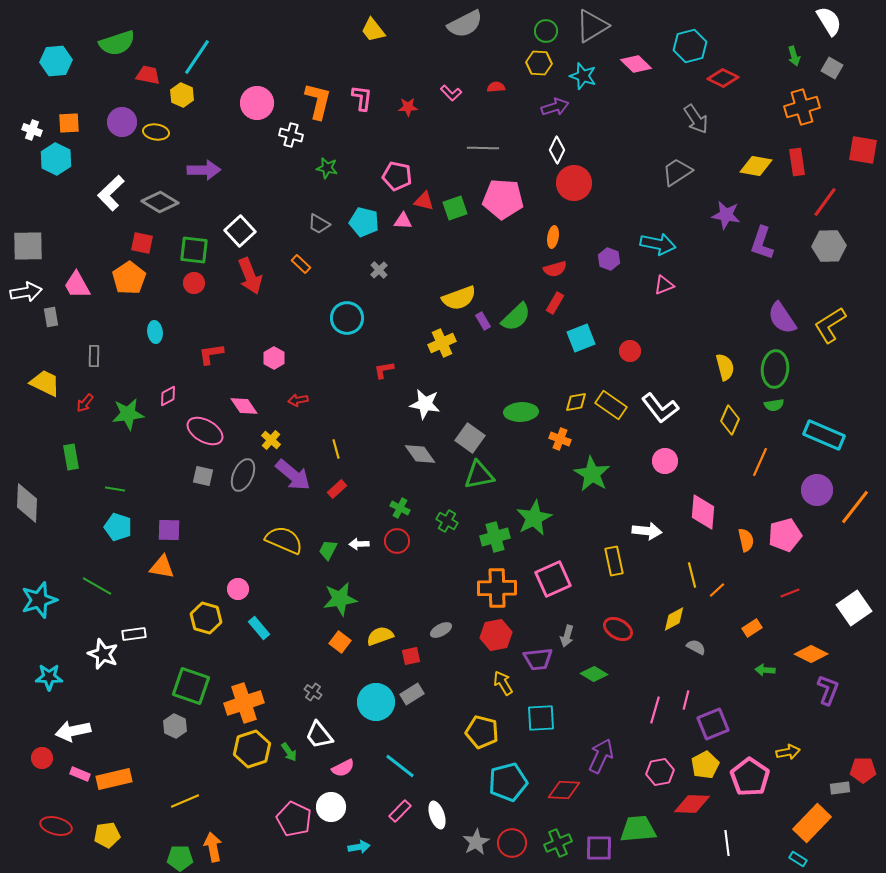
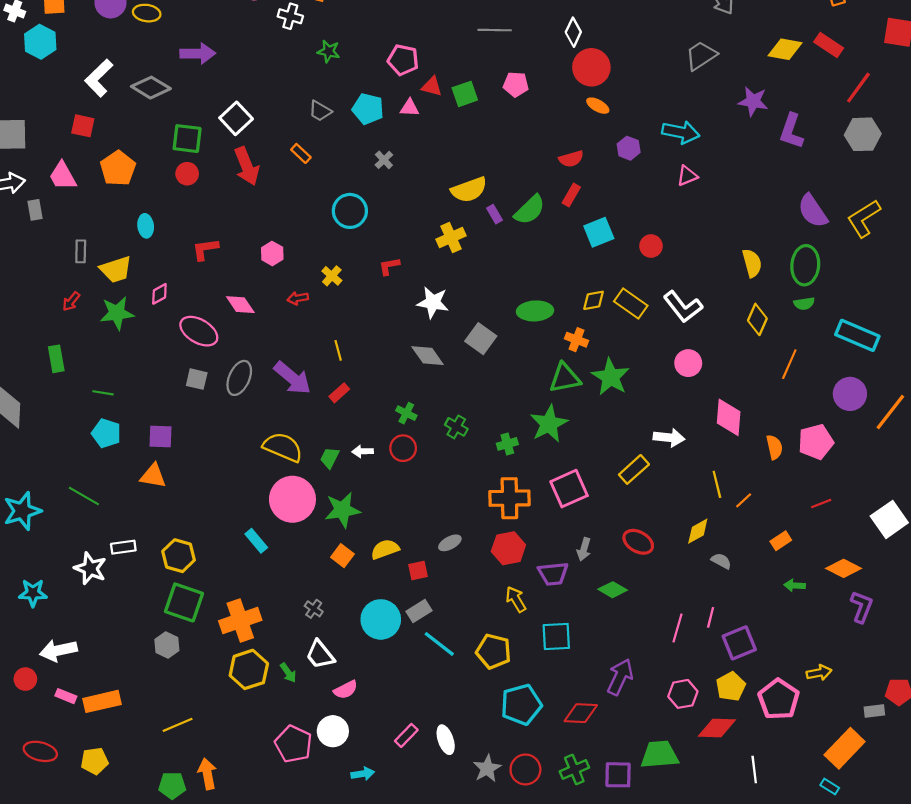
red rectangle: (797, 162) -> (829, 45), turned -48
pink pentagon: (503, 199) -> (516, 84), size x0.6
orange ellipse: (553, 237) -> (598, 106), moved, turned -70
red square: (142, 243) -> (83, 126), moved
yellow trapezoid: (45, 383) -> (116, 269), moved, turned 136
yellow cross: (271, 440) -> (332, 276), moved
green triangle: (479, 475) -> (565, 378), moved
green cross: (495, 537) -> (507, 444), size x0.7
yellow rectangle: (614, 561) -> (634, 469), turned 60
pink circle: (238, 589) -> (292, 499), moved, size x2.0
yellow hexagon: (206, 618) -> (179, 556), moved
cyan line: (400, 766) -> (439, 644), moved

